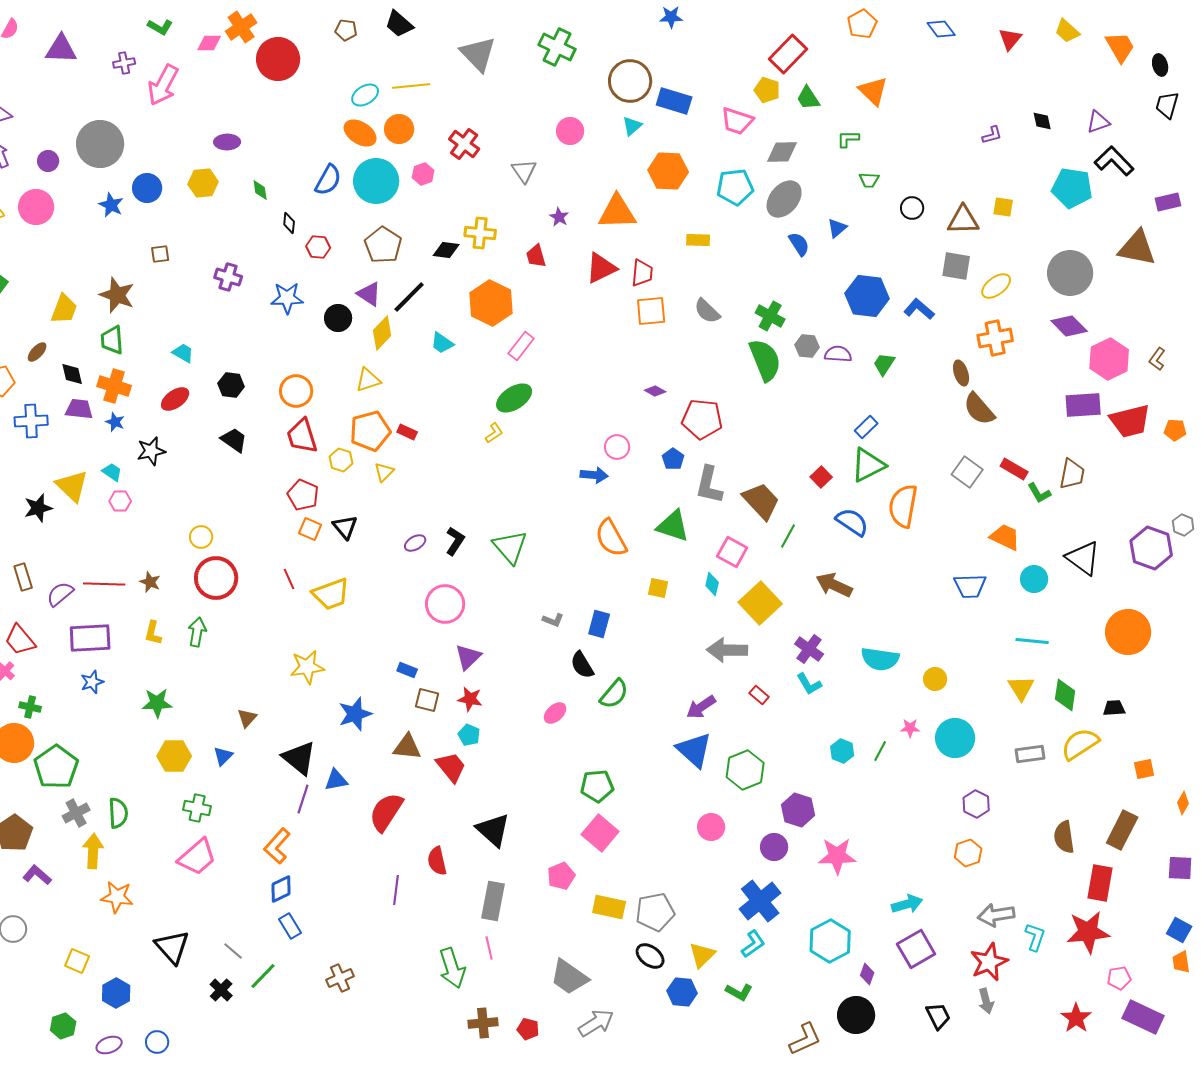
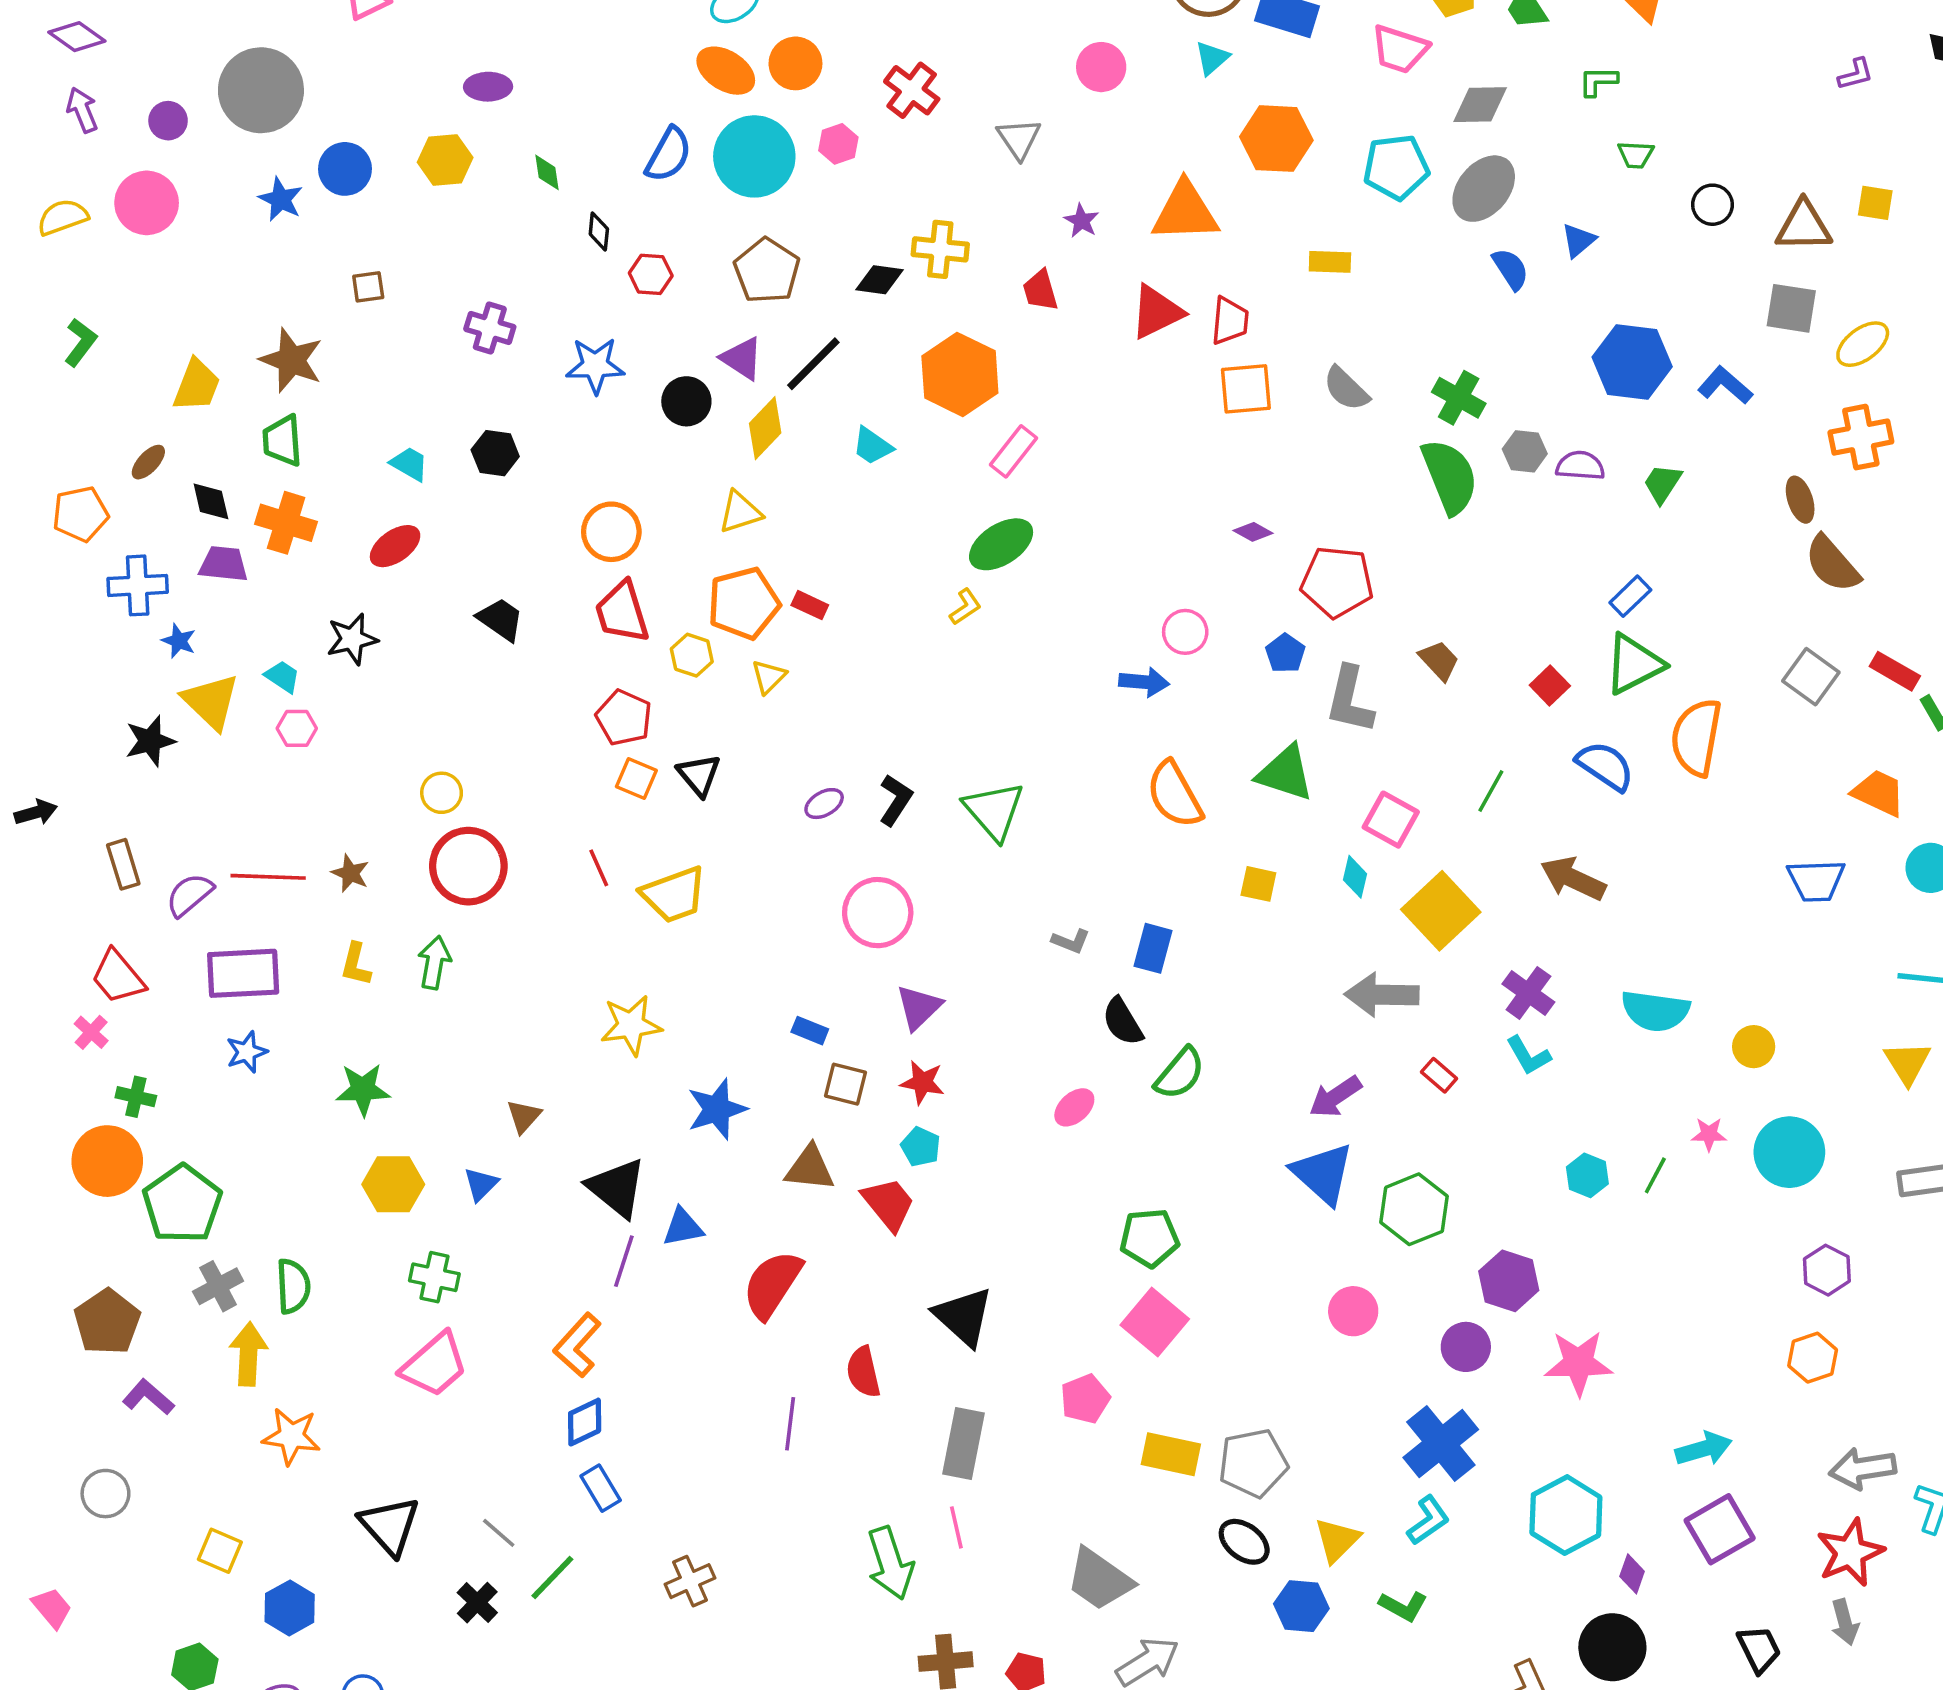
black hexagon: (231, 385) -> (495, 453), moved
blue star: (115, 422) -> (179, 641), moved
brown trapezoid: (761, 501) -> (1439, 661), moved, size x0.6

